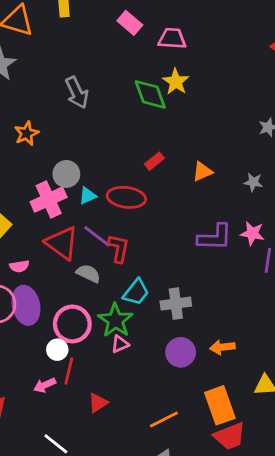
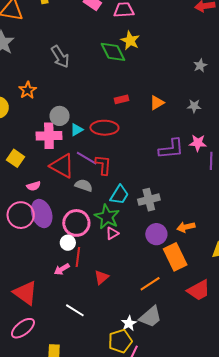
red rectangle: (154, 161) -> (121, 99), turned 32
pink cross: (49, 200) -> (49, 136), turned 30
orange rectangle: (220, 405) -> (175, 257), moved

